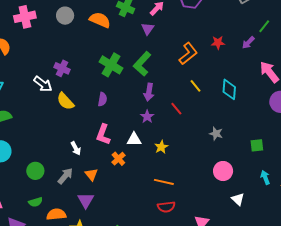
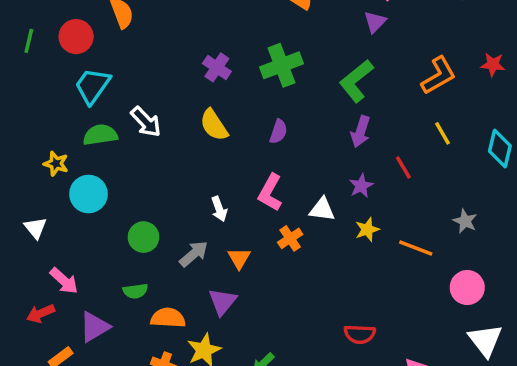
green cross: (111, 65) -> (282, 65), moved, turned 30
white arrow: (43, 84) -> (146, 122), moved
purple star: (147, 117) -> (361, 186), moved
orange line: (164, 182) -> (416, 248), moved
white triangle: (238, 199) -> (485, 340), size x1.5

